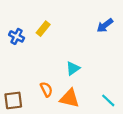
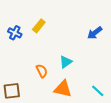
blue arrow: (105, 25) -> (95, 33), moved
orange semicircle: (46, 89) -> (42, 71), moved

